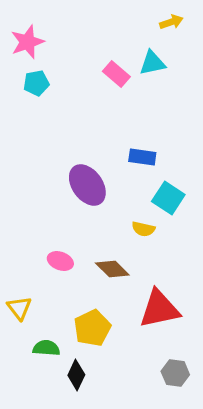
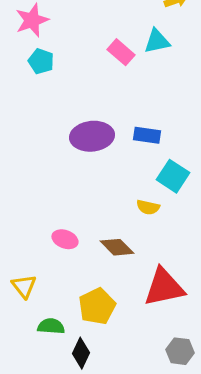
cyan pentagon: (36, 83) -> (41, 61), turned 30
purple ellipse: (87, 185) -> (92, 136), moved, turned -60

